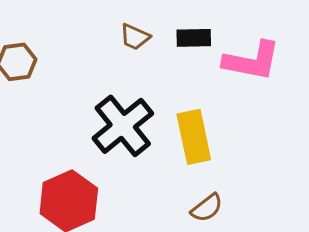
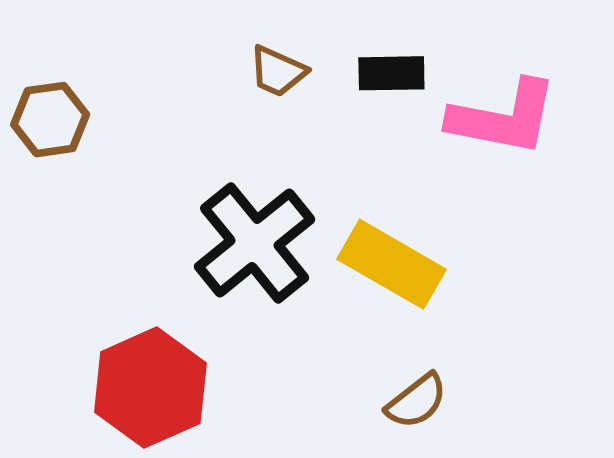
yellow rectangle: (194, 137) -> (391, 264), turned -48

